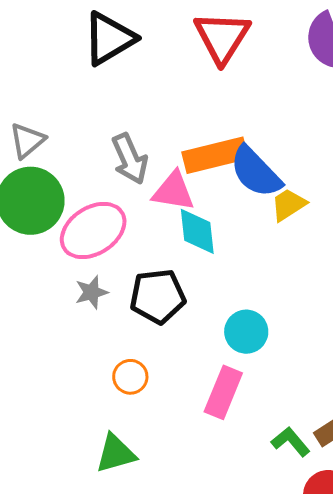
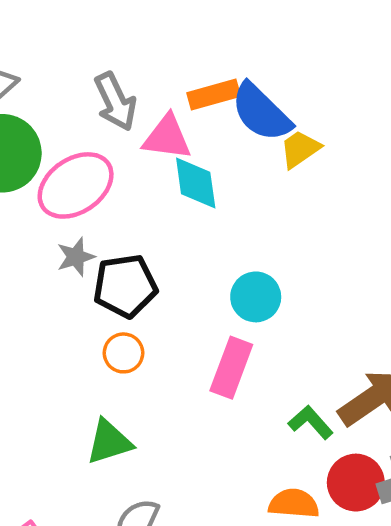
orange rectangle: (215, 155) -> (214, 94), size x0.7
black pentagon: (158, 296) -> (125, 286), moved

